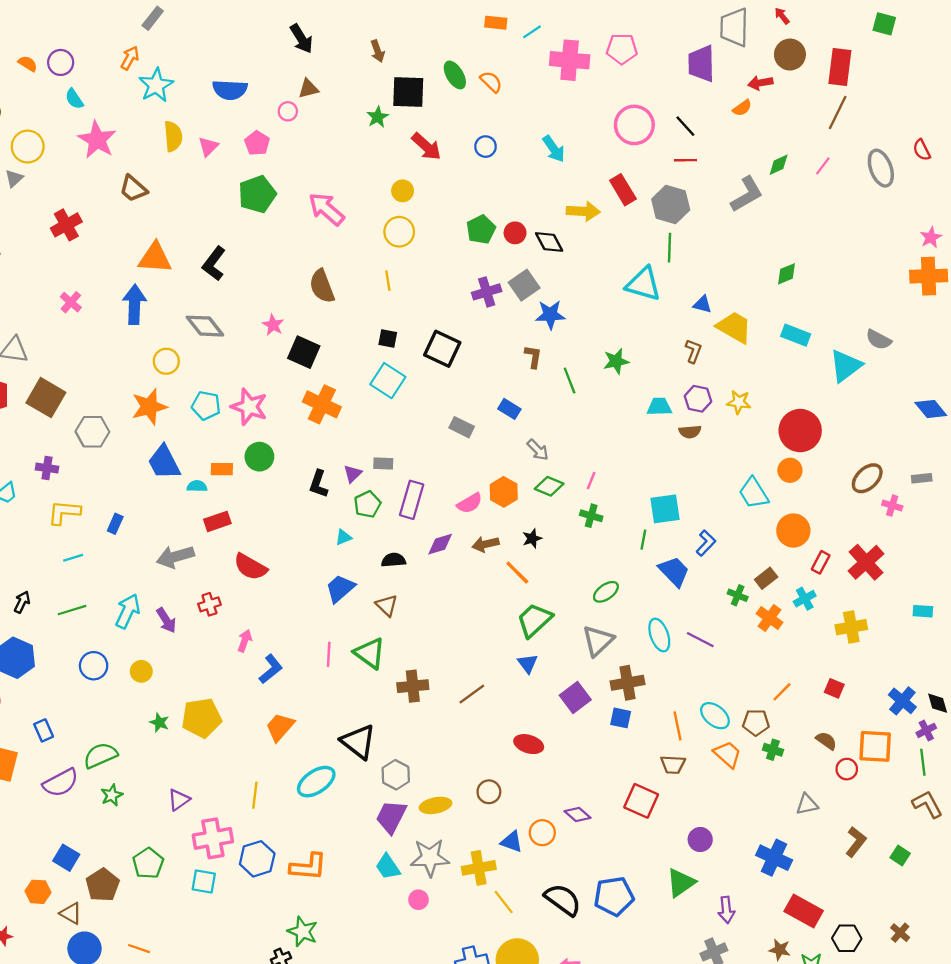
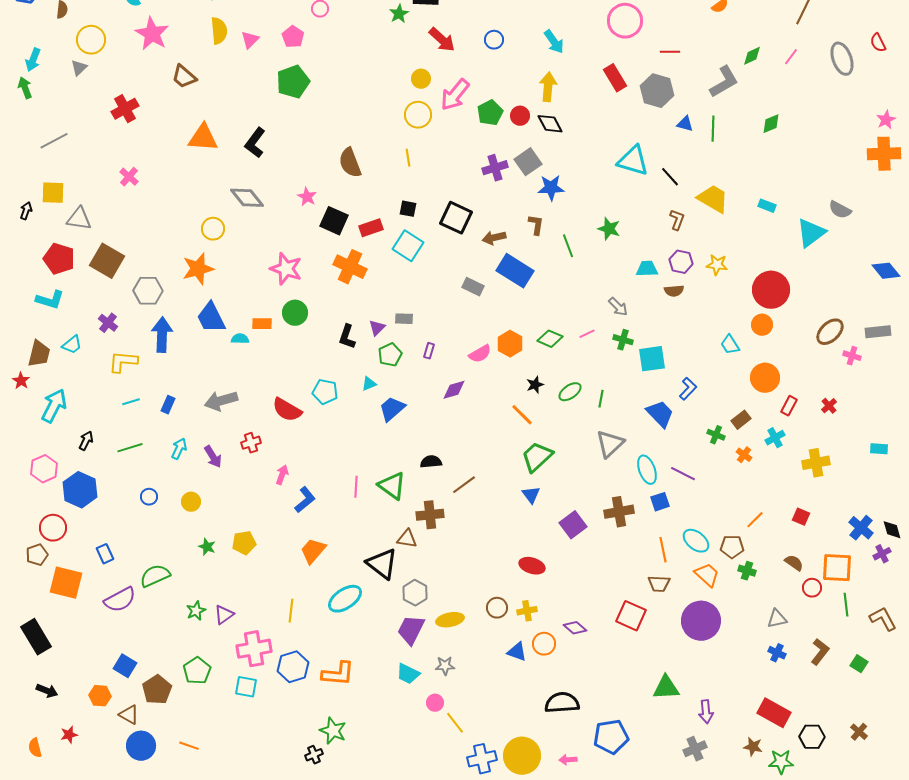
black line: (685, 126) -> (670, 177), moved
pink arrow: (326, 209) -> (455, 95), moved, turned -92
yellow arrow: (583, 211) -> (548, 87), moved, turned -88
green line: (670, 248) -> (713, 129), moved
green diamond: (787, 274) -> (771, 124), moved
blue arrow: (134, 304) -> (162, 335), moved
blue triangle: (702, 304) -> (685, 124), moved
cyan rectangle: (796, 335) -> (767, 206), size x0.7
green star: (616, 361) -> (609, 229), turned 30
cyan pentagon: (206, 406) -> (325, 392), moved
blue rectangle: (509, 409) -> (515, 271), size x1.8
gray arrow: (538, 450) -> (618, 307), moved
purple cross: (47, 468) -> (108, 323), turned 30
gray rectangle: (922, 478) -> (878, 332), size x1.4
pink line: (591, 481) -> (587, 334), turned 42
cyan trapezoid: (754, 493) -> (730, 345), size x0.7
purple rectangle: (412, 500) -> (429, 351), size x0.5
green cross: (591, 516) -> (623, 340), moved
red rectangle: (217, 521) -> (371, 228), moved
blue rectangle: (115, 524) -> (168, 405), moved
green line: (643, 540) -> (601, 399), moved
brown arrow: (485, 544) -> (494, 238), moved
black semicircle: (393, 560) -> (431, 462), moved
red cross: (866, 562) -> (829, 406), size x0.5
blue trapezoid: (340, 588) -> (392, 409), moved
green ellipse: (606, 592) -> (570, 392), moved
brown triangle: (387, 605) -> (407, 539), moved, turned -35
cyan arrow: (128, 611) -> (179, 449), size x0.7
orange cross: (769, 618) -> (744, 455), size x0.7
gray triangle: (598, 641) -> (610, 444), moved
blue circle: (94, 666) -> (149, 497), size x0.7
brown line: (472, 694) -> (464, 485), moved
yellow pentagon: (201, 718) -> (244, 543), size x0.7
blue square: (621, 718) -> (660, 502), moved, turned -30
green line: (923, 762) -> (846, 605), moved
green star: (112, 795) -> (196, 611), moved
purple circle: (700, 839) -> (701, 621), moved, size x1.8
gray star: (430, 858) -> (445, 666), size x0.6
blue cross: (774, 858) -> (777, 653), moved, size x0.6
cyan trapezoid: (388, 867) -> (408, 674), turned -30
yellow cross: (479, 868) -> (527, 611), moved, size x0.7
green triangle: (681, 883) -> (666, 688), turned 32
blue pentagon: (614, 896) -> (611, 737), moved
black semicircle: (563, 900) -> (562, 703), turned -40
yellow line: (504, 902) -> (455, 723), moved

